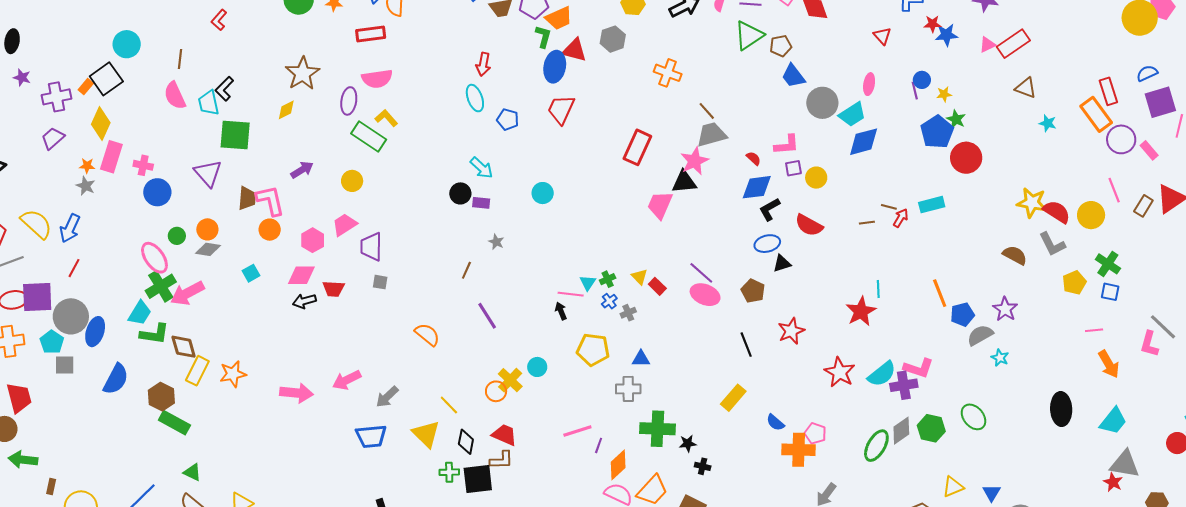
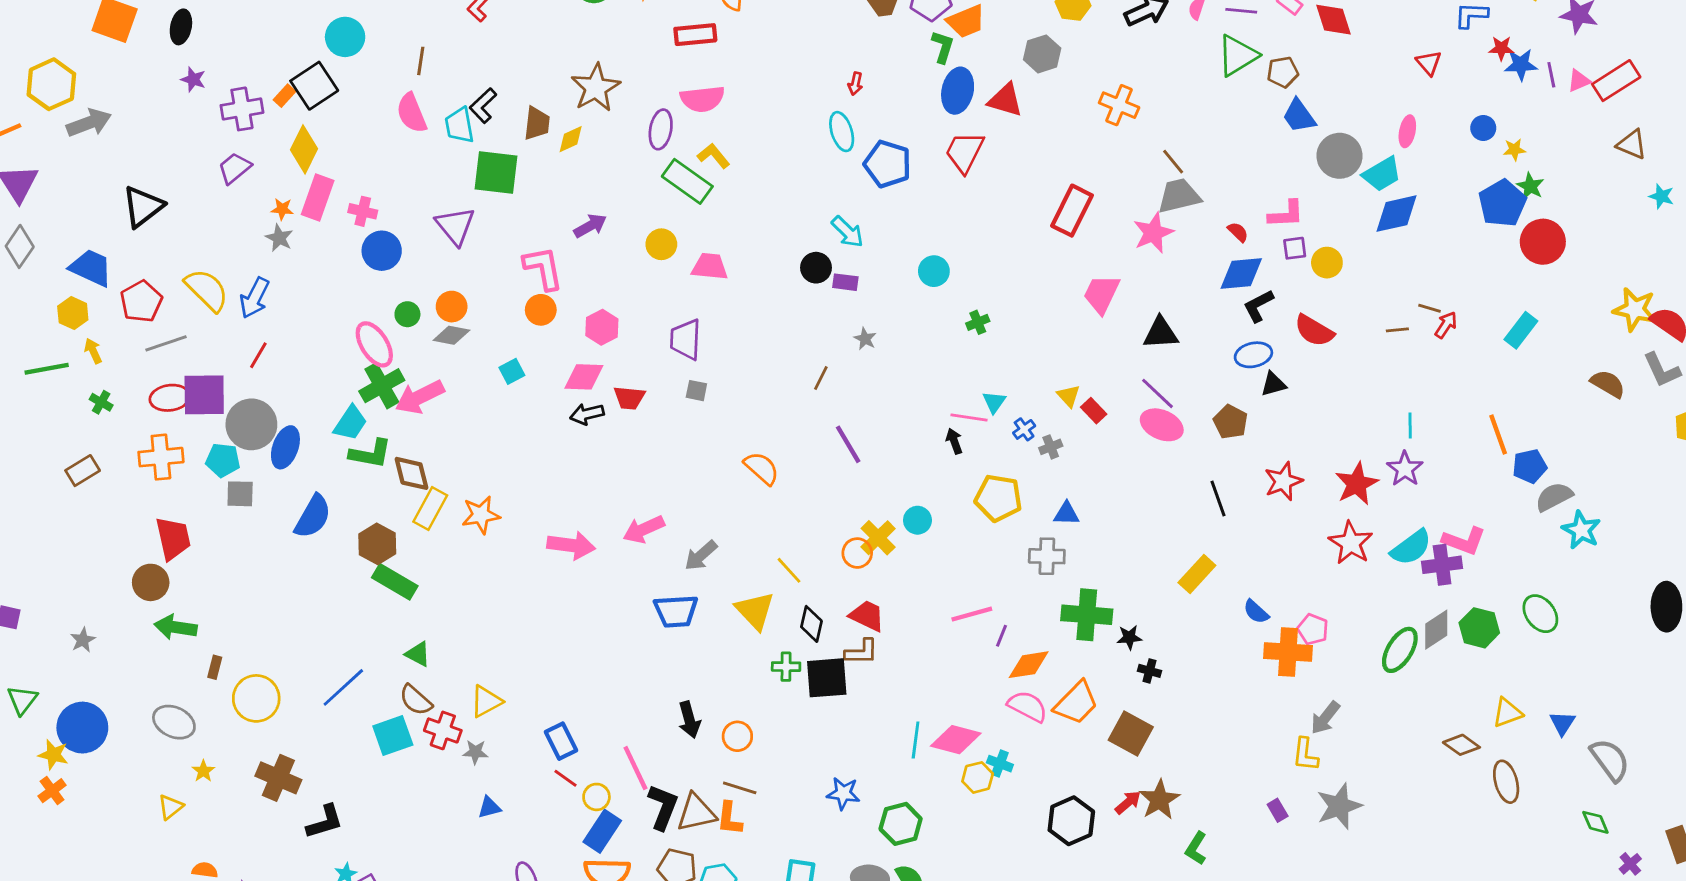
red triangle: (574, 50) -> (1005, 100), moved
red arrow: (483, 64) -> (855, 84), size x0.7
purple line: (915, 91) -> (1551, 75), moved
blue pentagon: (508, 120) -> (888, 164), size x1.5
black triangle: (684, 182) -> (1161, 333), moved
brown trapezoid: (247, 198) -> (537, 123), moved
cyan rectangle: (932, 205) -> (1521, 330), moved, turned -40
pink trapezoid: (344, 225) -> (710, 267), moved, turned 36
green cross: (608, 279) -> (978, 322), moved
purple star: (1005, 309) -> (1405, 469), moved
red star: (861, 311) -> (1357, 484), moved
cyan pentagon: (52, 342) -> (223, 460), turned -30
cyan star: (1000, 358) -> (1581, 530), size x1.5
orange diamond: (618, 465) -> (1029, 665), turned 32

